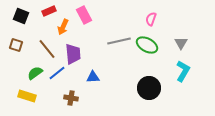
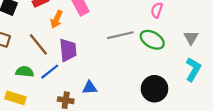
green semicircle: (35, 73) -> (25, 72), turned 42
blue triangle: (93, 77) -> (90, 88), moved

